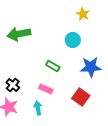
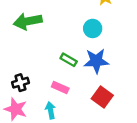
blue star: (91, 67) -> (96, 61), moved
black cross: (13, 85) -> (20, 83), turned 32

